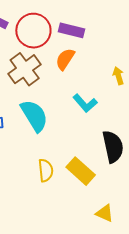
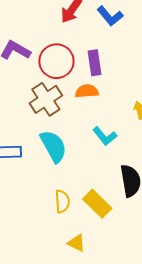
purple rectangle: (72, 30) -> (95, 63), turned 65
orange semicircle: (65, 59) -> (87, 91), turned 50
yellow triangle: (105, 213) -> (76, 243), moved

